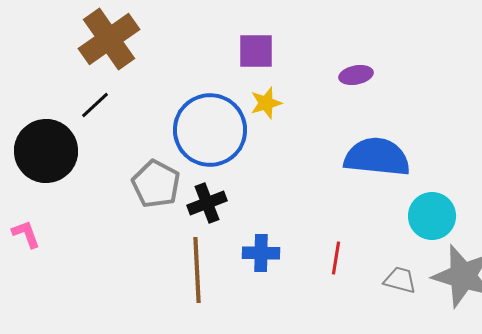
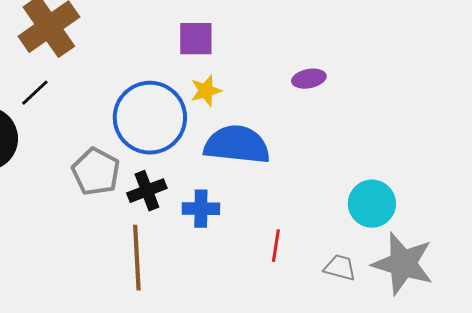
purple ellipse: (356, 75) -> (309, 79), moved
blue semicircle: (377, 157) -> (237, 145), moved
blue cross: (261, 253) -> (201, 209), moved

